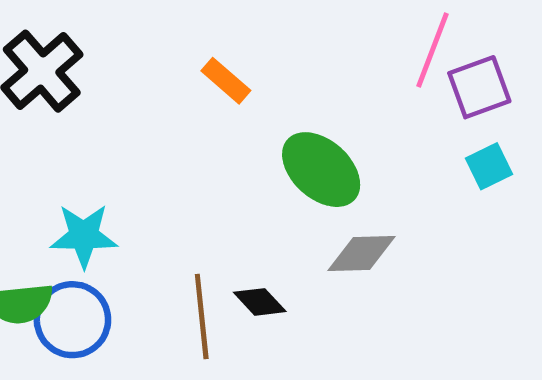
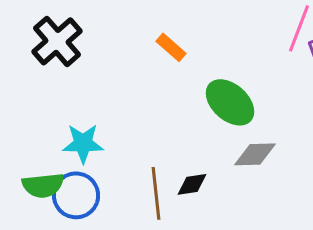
black diamond: (260, 302) -> (192, 184), turned -56

